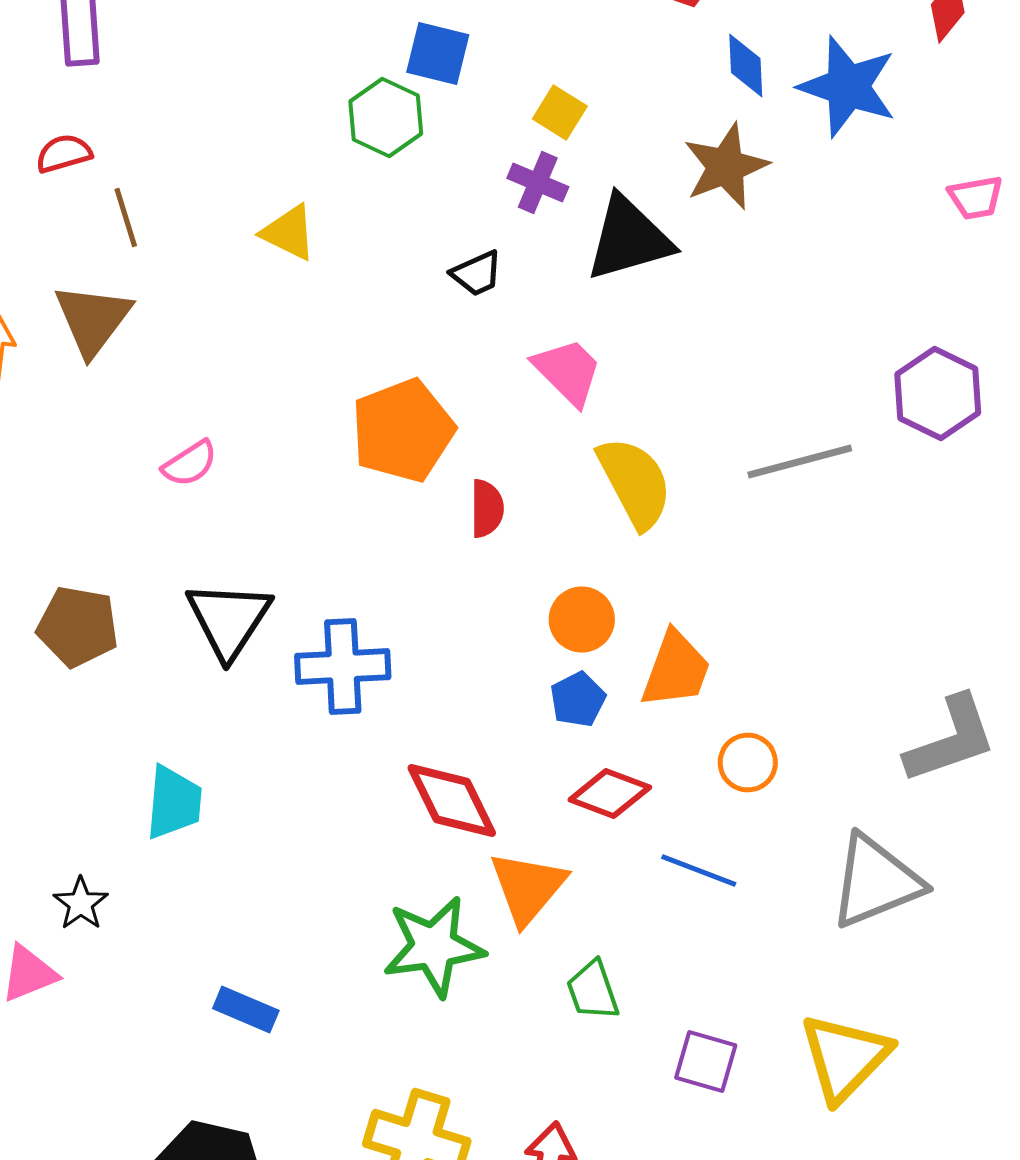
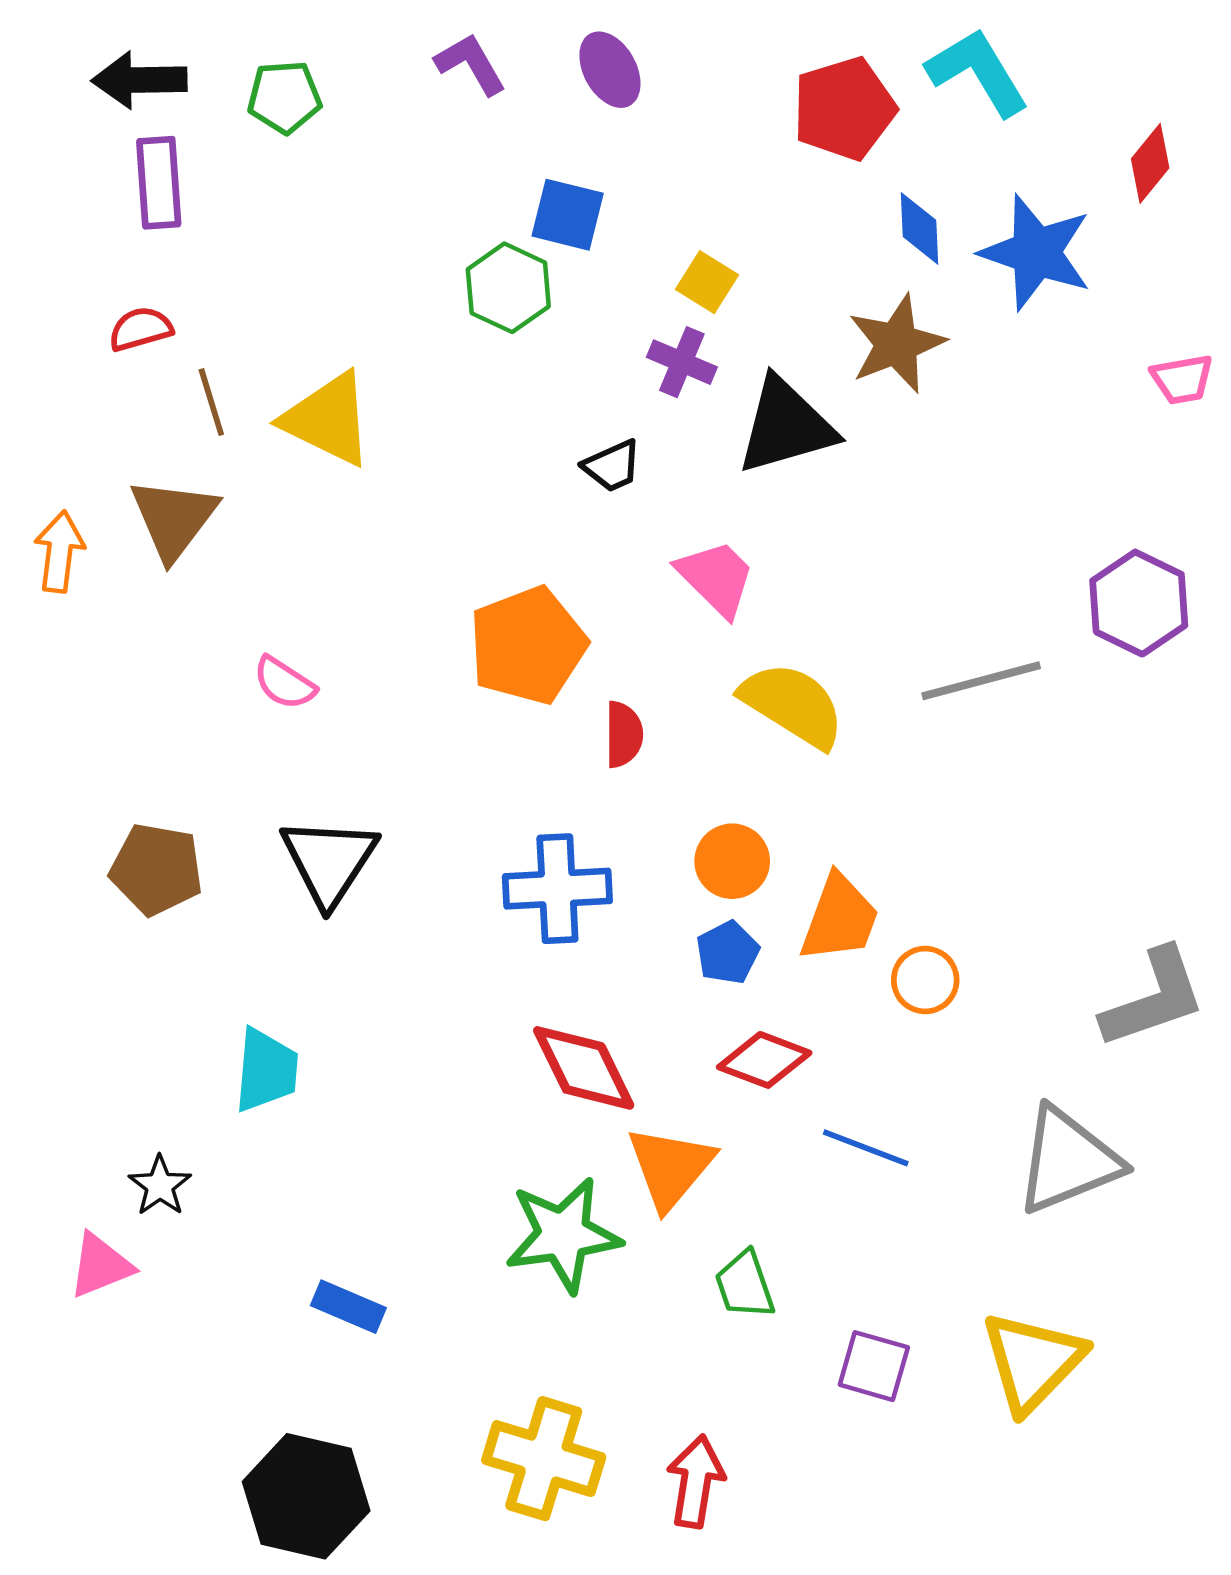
yellow triangle: (289, 232) -> (328, 419), moved, size x1.5
pink semicircle: (190, 464) -> (284, 683), turned 66
yellow semicircle: (635, 482) -> (793, 705), turned -30
blue cross: (343, 666) -> (557, 889), moved
orange circle: (748, 762) -> (925, 980), moved

